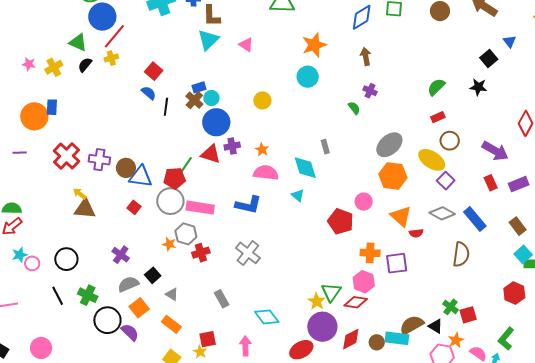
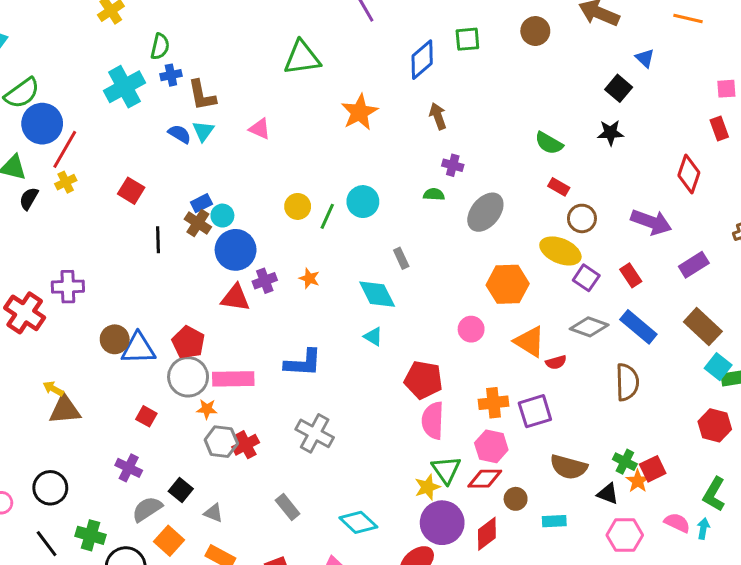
cyan triangle: (208, 40) -> (203, 131), size x0.7
cyan circle: (308, 77) -> (363, 202), moved
green semicircle: (436, 87) -> (549, 143), turned -96
blue semicircle: (149, 93) -> (180, 134), moved
green semicircle: (354, 108) -> (434, 194), turned -40
red rectangle: (438, 117) -> (559, 187), turned 64
gray ellipse: (389, 145) -> (485, 212), moved
red cross: (66, 156) -> (25, 313), moved
purple cross: (99, 160) -> (68, 287), moved
green line: (186, 165) -> (327, 216), moved
pink semicircle: (266, 173) -> (433, 421), moved, turned -85
red pentagon: (174, 178) -> (188, 342), turned -30
red rectangle: (491, 183) -> (631, 275), moved
red square: (134, 207) -> (146, 416), moved
red pentagon: (341, 221) -> (423, 380), moved
brown rectangle: (518, 226) -> (703, 327), size x1.4
gray hexagon: (186, 234) -> (221, 442), moved
orange star: (169, 244) -> (207, 409), moved
yellow star: (317, 301) -> (427, 487), turned 30
brown semicircle: (412, 325) -> (569, 467), moved, turned -125
cyan rectangle: (397, 338) -> (554, 521), size x0.7
orange star: (456, 340) -> (638, 481), moved
brown circle: (377, 342) -> (516, 499), moved

